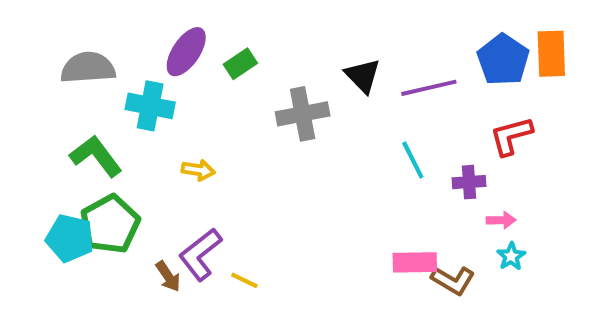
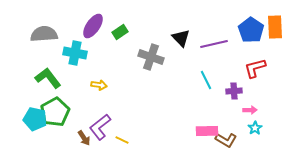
gray cross: (303, 114) -> (151, 57), turned 30

